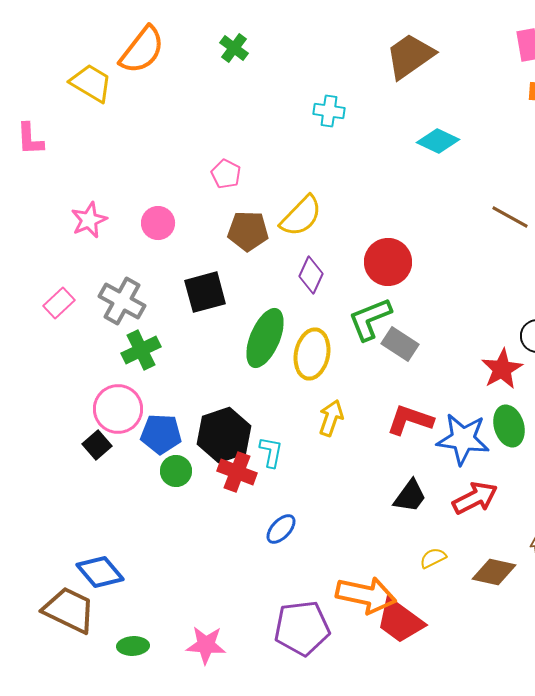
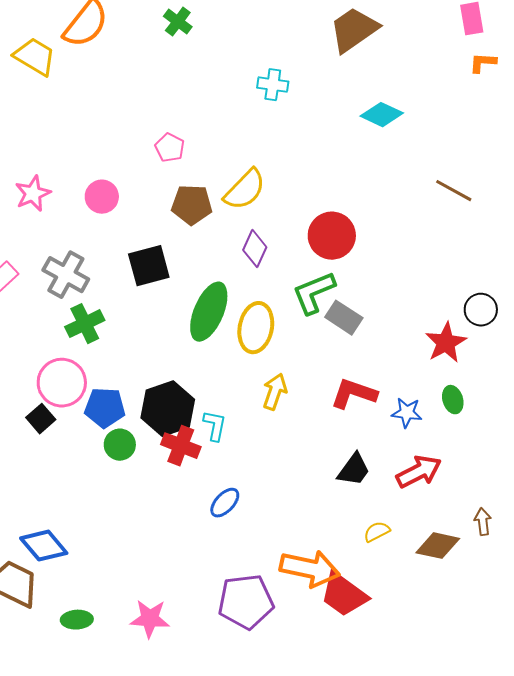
green ellipse: (509, 426) -> (453, 400), size x0.7
blue star: (463, 439) -> (407, 413), size x0.6

